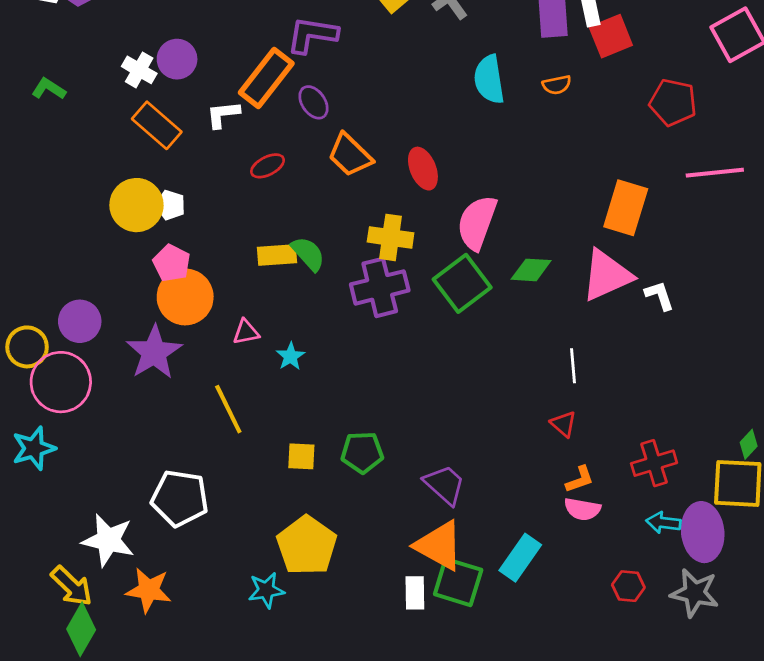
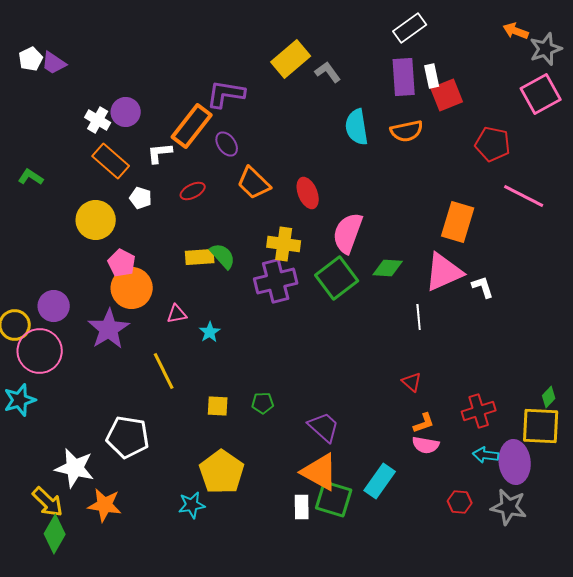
orange semicircle: (557, 85) -> (407, 131), size x1.5
green L-shape: (49, 89) -> (31, 177), moved
pink line: (715, 173) -> (524, 196), turned 33
white pentagon: (170, 205) -> (141, 198), moved
white line: (573, 366) -> (419, 317), moved
green pentagon: (362, 452) -> (263, 403), size x0.7

